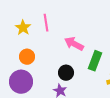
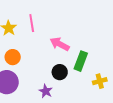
black circle: (66, 73) -> (60, 72), moved

